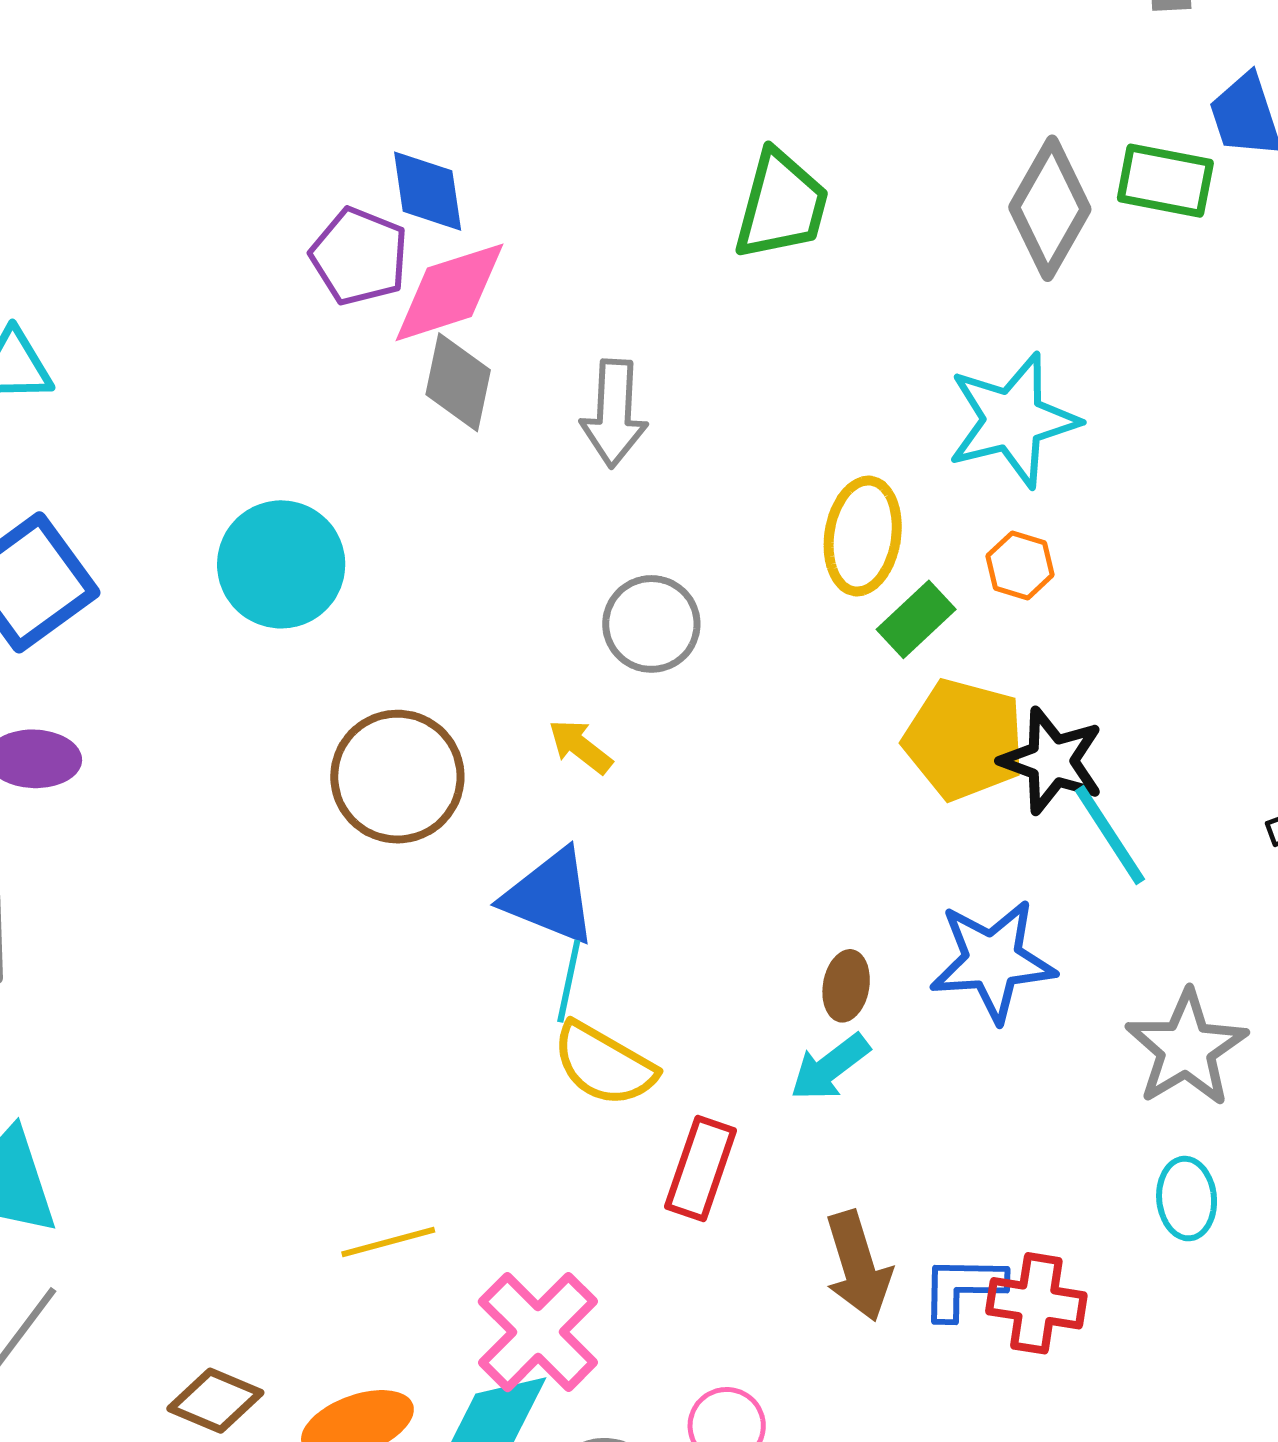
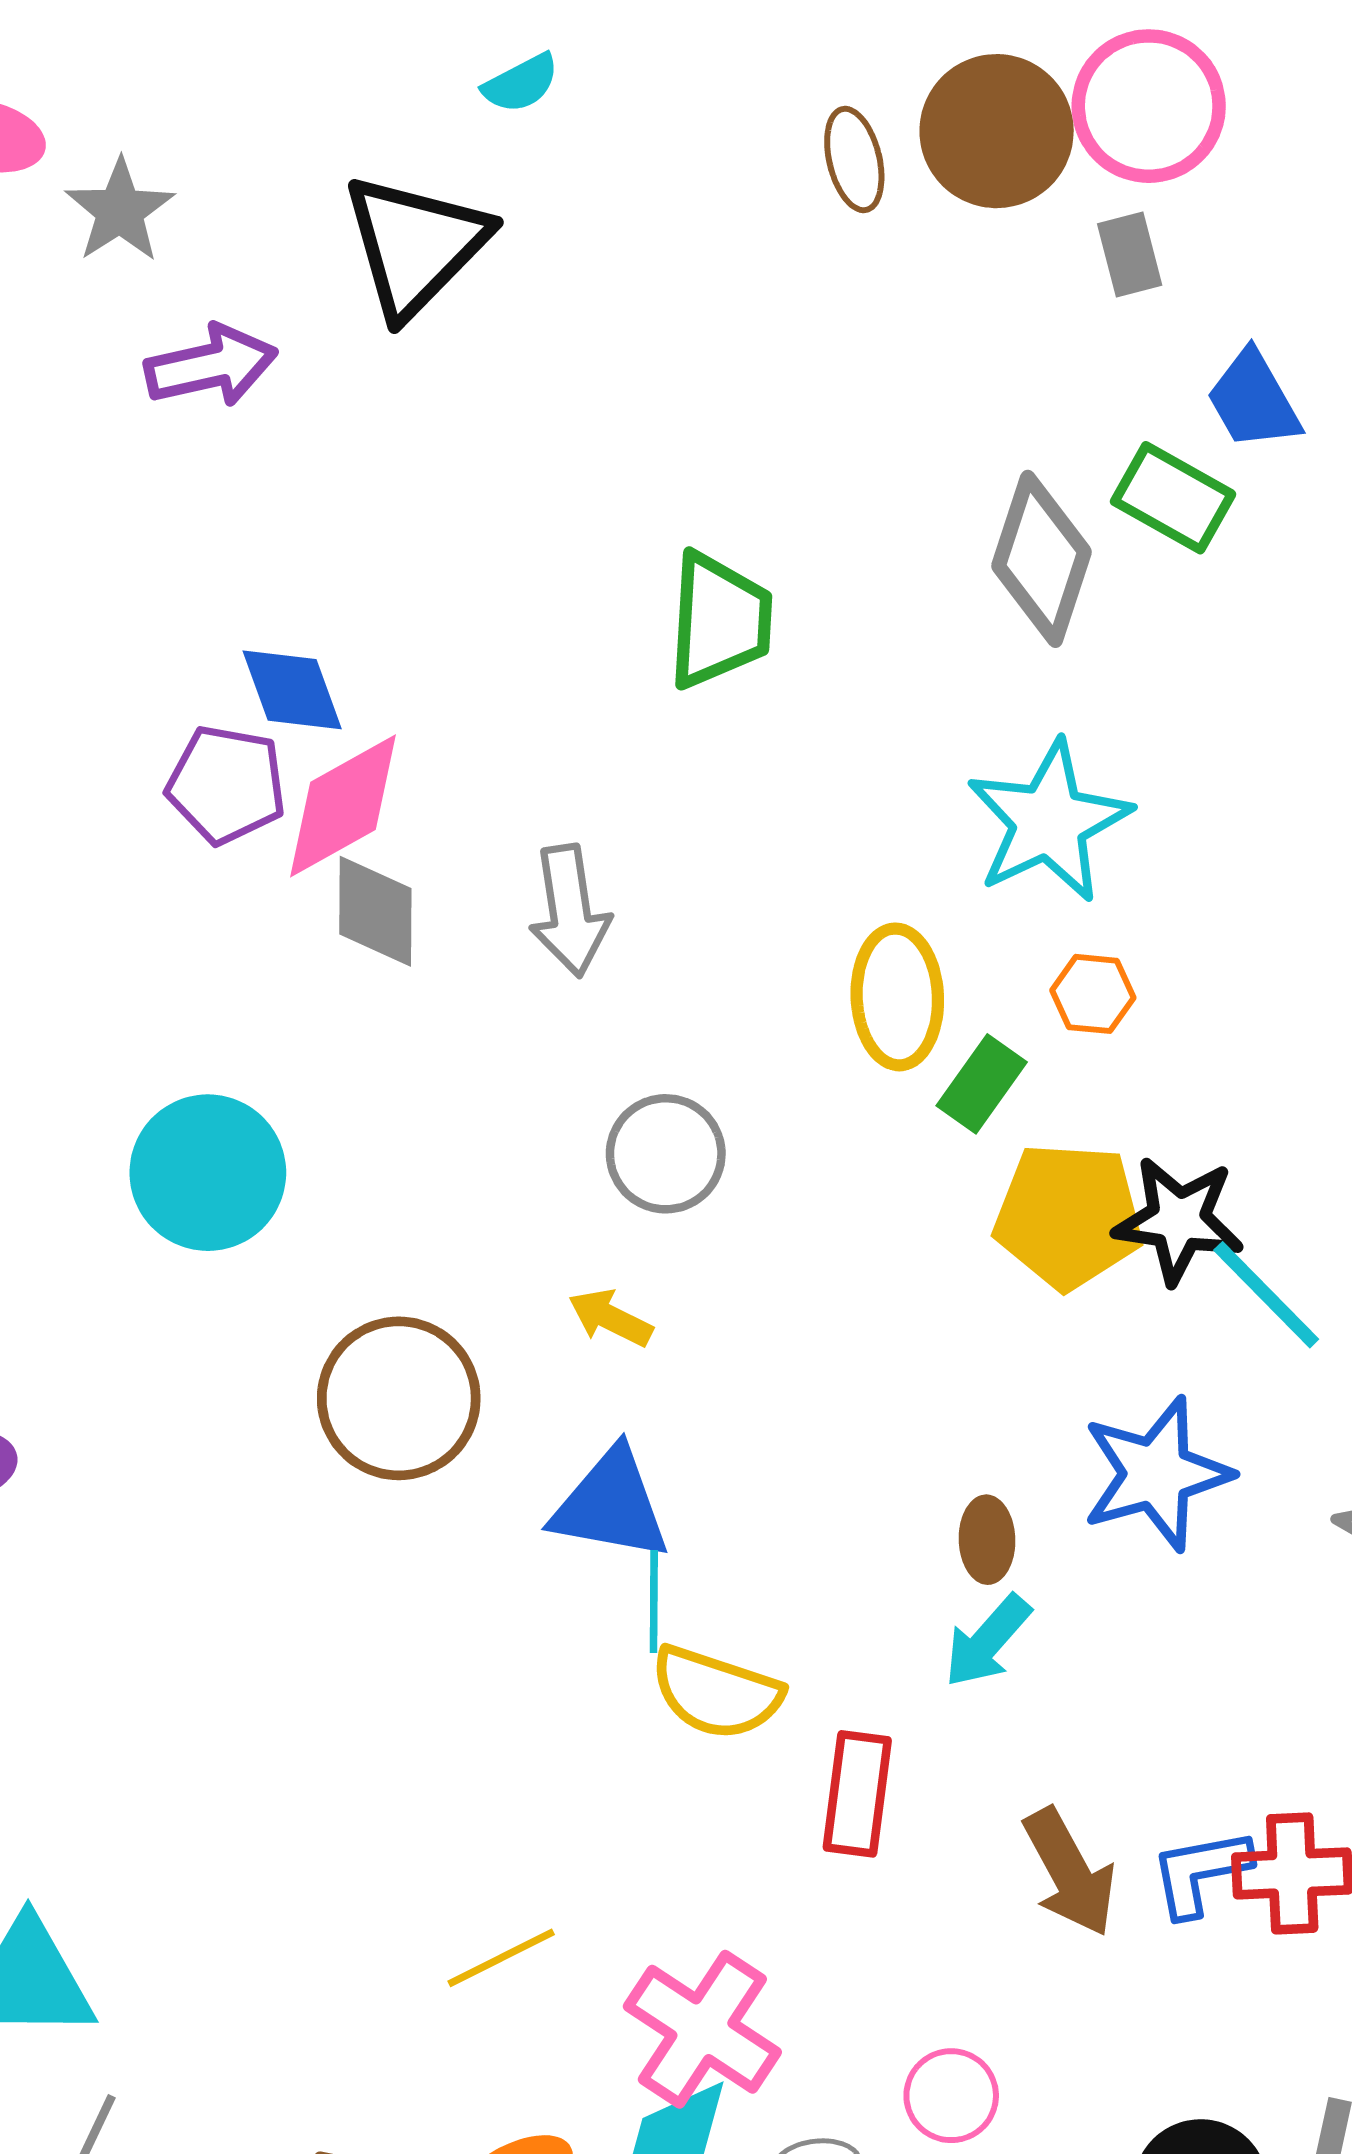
green rectangle: (1165, 181) -> (1173, 498), turned 30

